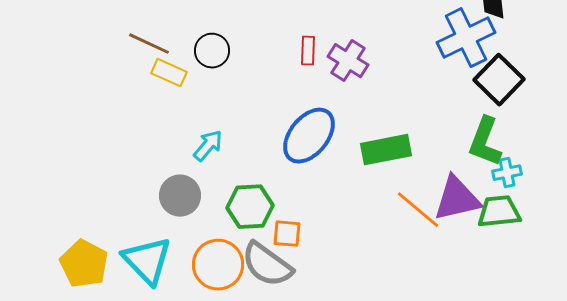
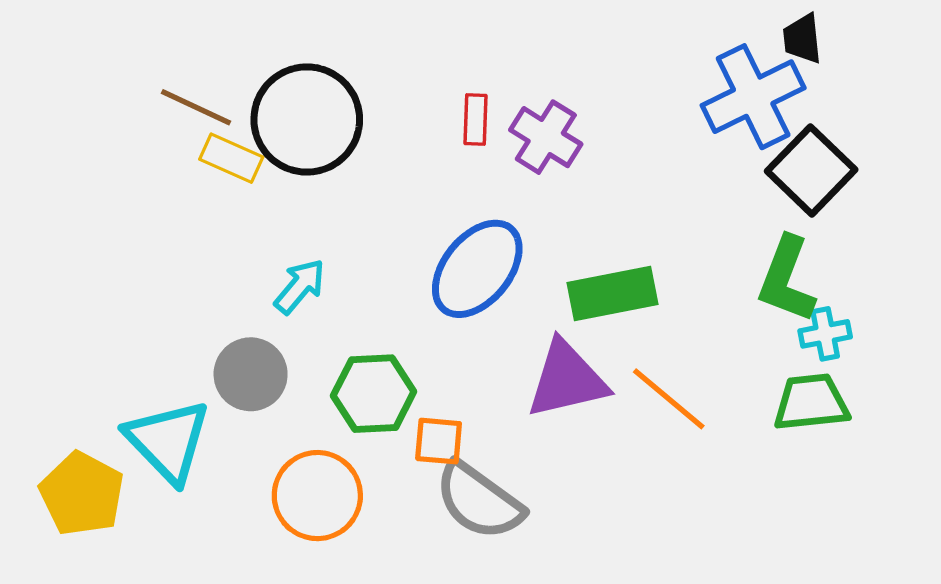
black circle: (212, 51) -> (307, 119), size x1.8
purple triangle: (457, 199) -> (567, 380), moved
cyan triangle: (147, 261) -> (168, 441), moved
gray semicircle: (267, 265) -> (479, 501), moved

